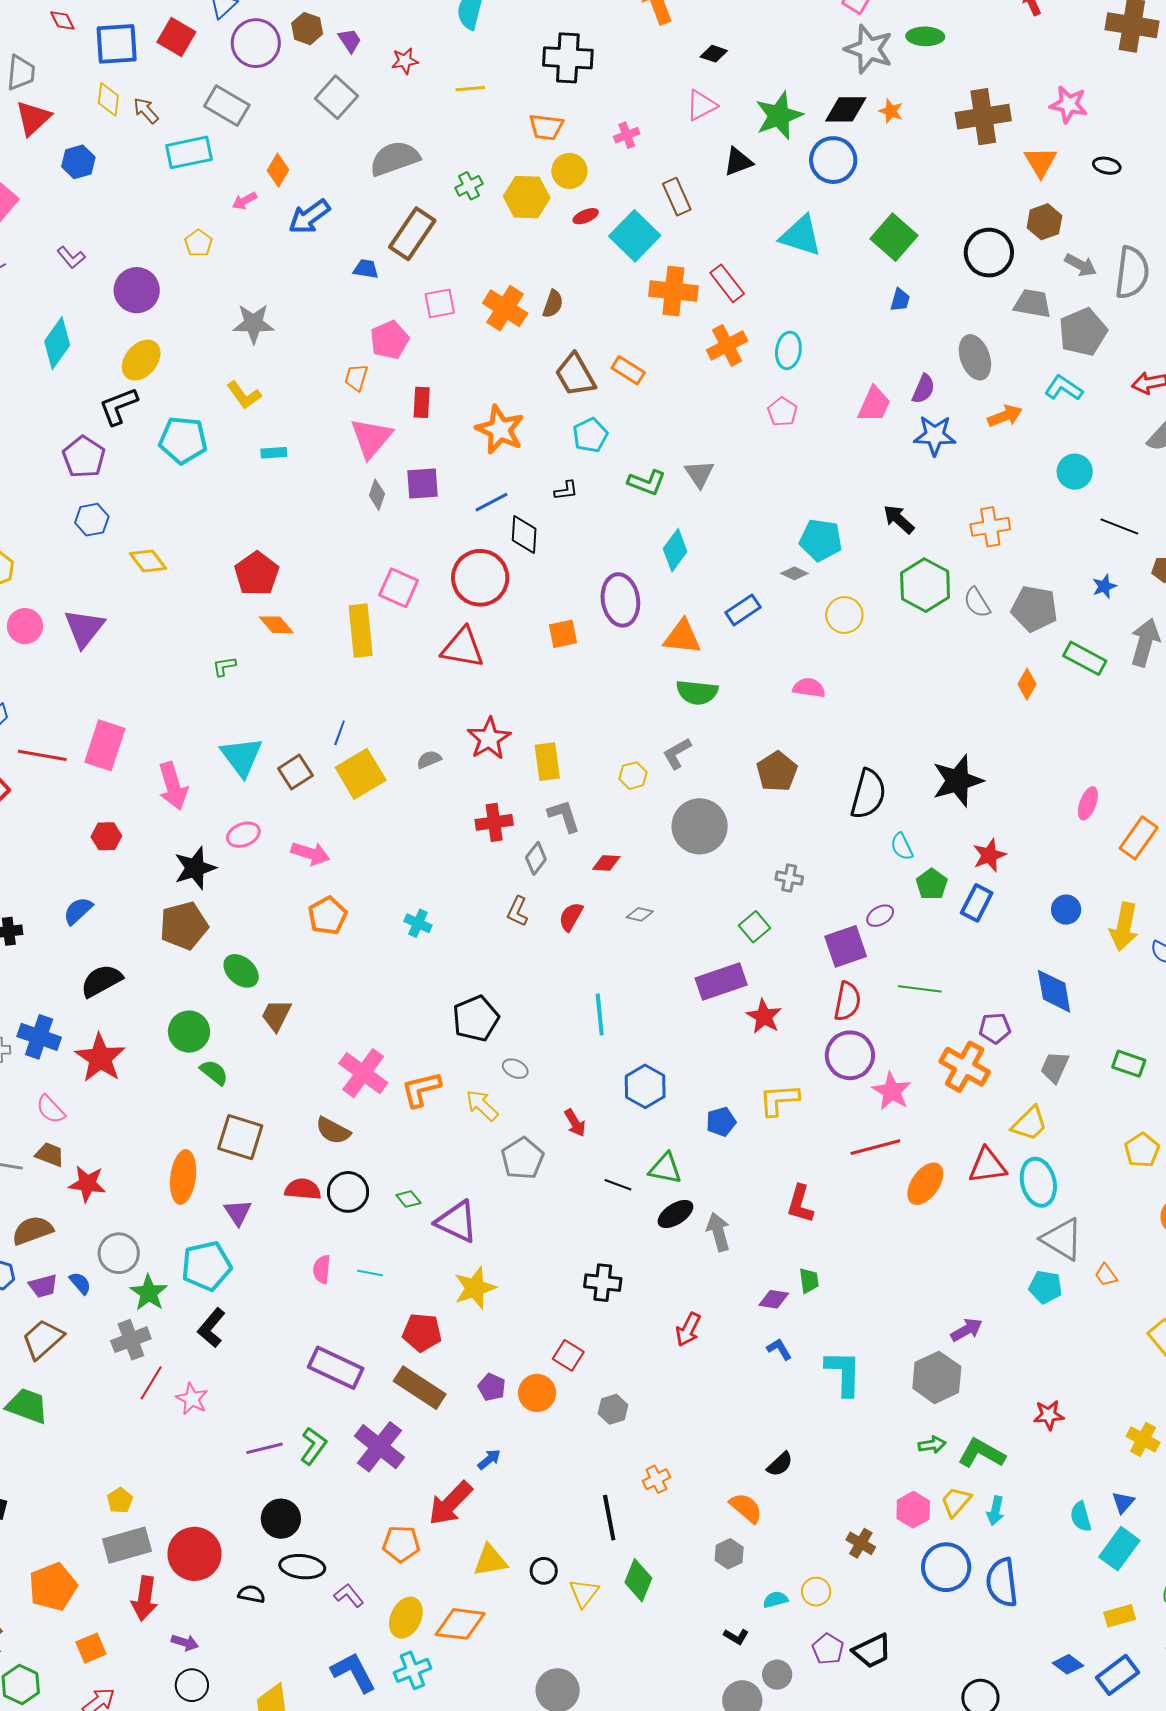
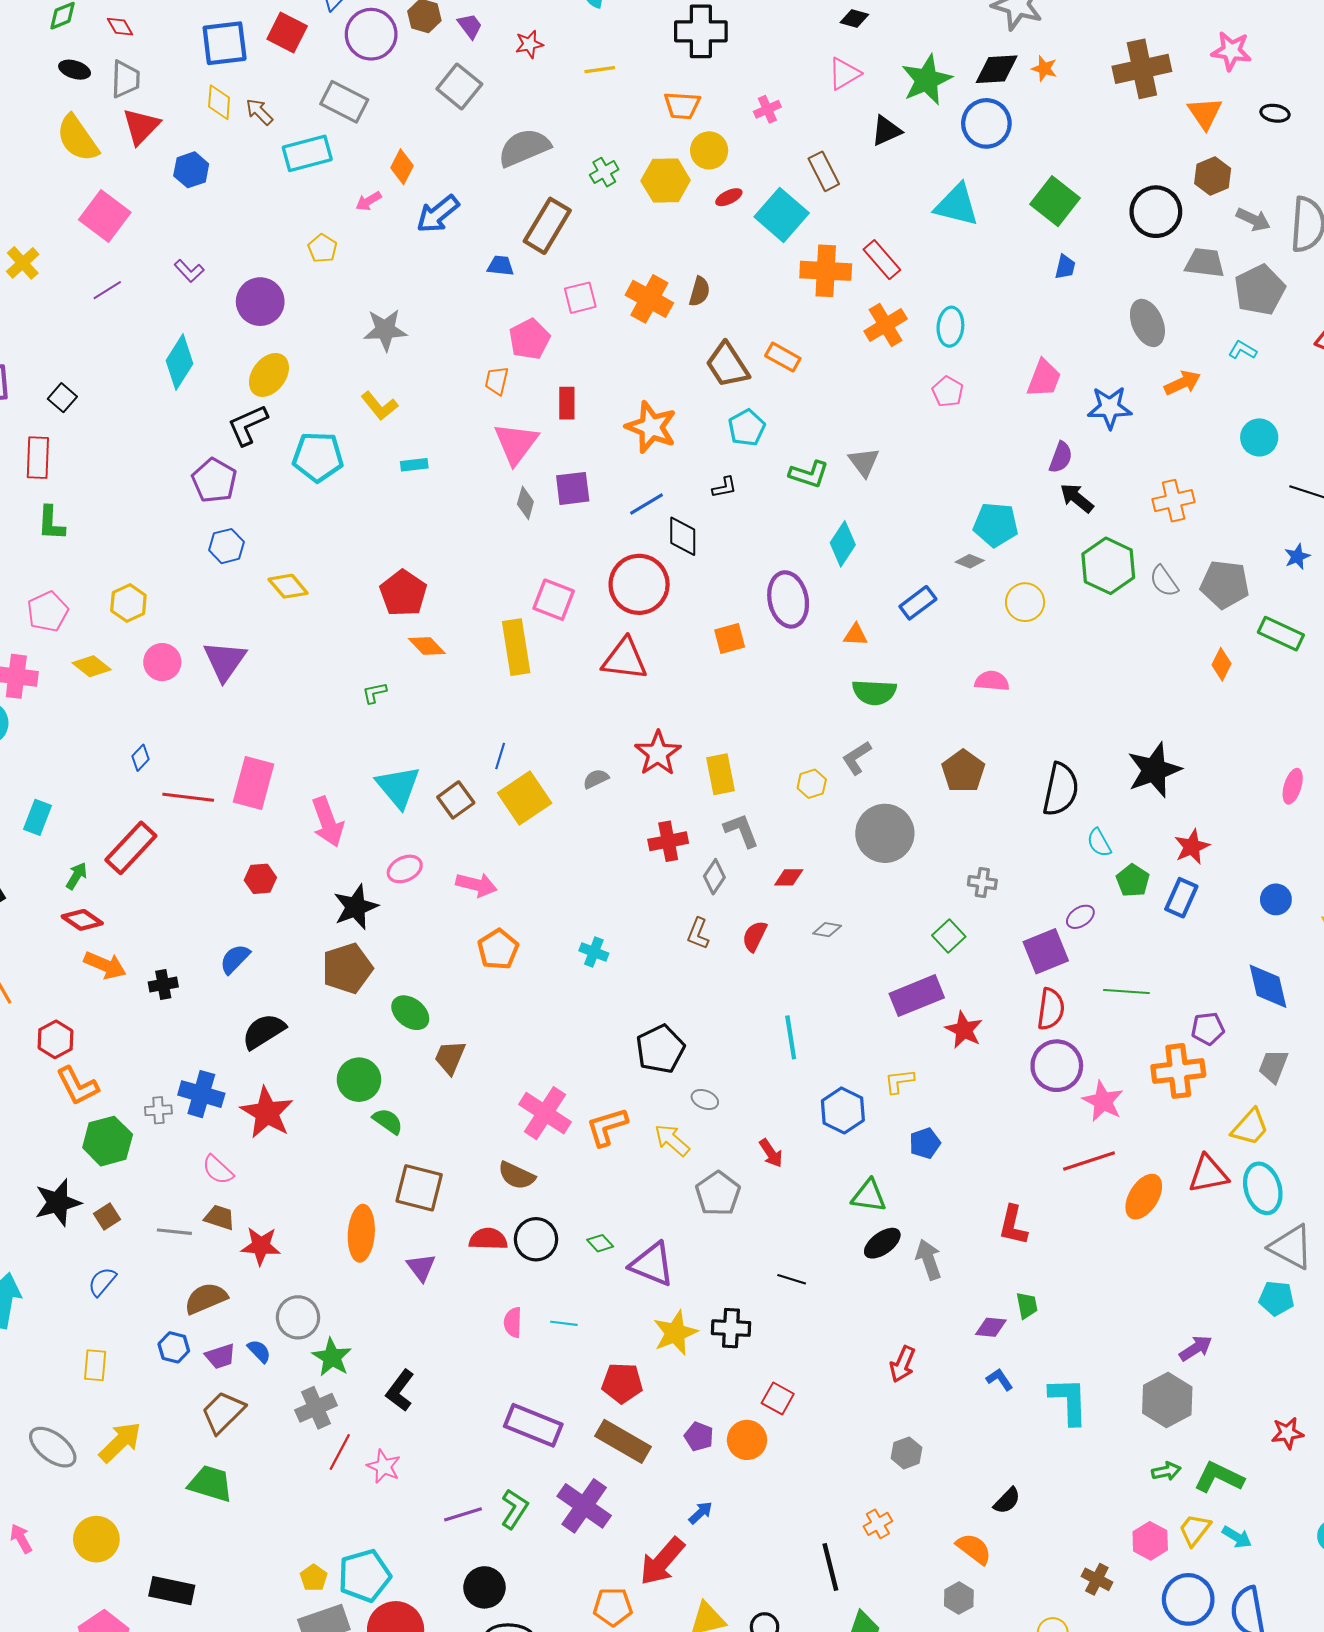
red diamond: (62, 21) -> (120, 27), moved
cyan L-shape: (1064, 388) -> (1243, 350), size x0.7
purple semicircle: (923, 389) -> (1061, 457), moved
orange triangle: (682, 637) -> (855, 635), size x0.6
orange cross: (965, 1067) -> (1178, 1071), turned -33
yellow L-shape: (779, 1100) -> (899, 1081), moved, size x0.7
black line: (618, 1185) -> (792, 1279), moved
cyan pentagon: (206, 1266) -> (364, 1576), moved
black cross: (603, 1283) -> (731, 1328), moved
gray hexagon: (613, 1409) -> (906, 1453), moved
cyan arrow: (995, 1511) -> (1237, 1537), turned -68

